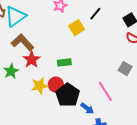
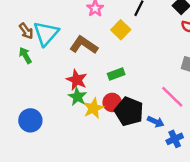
brown L-shape: (22, 42) -> (84, 45), moved
green star: (11, 71) -> (77, 97), moved

